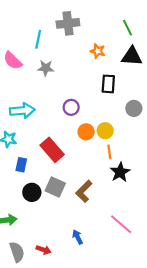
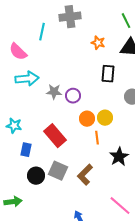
gray star: (46, 68) -> (54, 92), moved
cyan arrow: (22, 111) -> (27, 79), moved
orange line: (109, 152) -> (97, 138), moved

